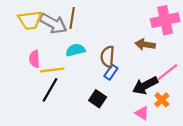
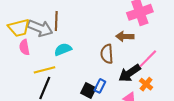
brown semicircle: (108, 57) -> (107, 54), moved
pink semicircle: (34, 59) -> (24, 47), moved
blue rectangle: (111, 72) -> (100, 86), moved

